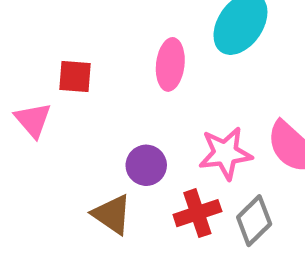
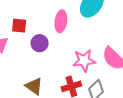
purple circle: (146, 165) -> (40, 43), moved

